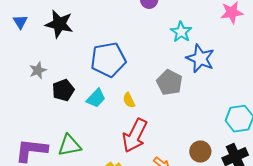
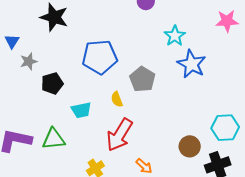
blue triangle: (20, 22) -> (12, 41), moved
gray pentagon: (169, 83) -> (142, 79), moved
cyan trapezoid: (96, 98) -> (81, 110), moved, turned 30
brown circle: (200, 152) -> (190, 146), moved

